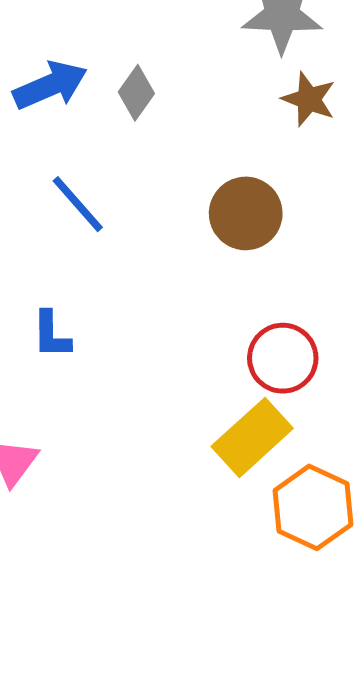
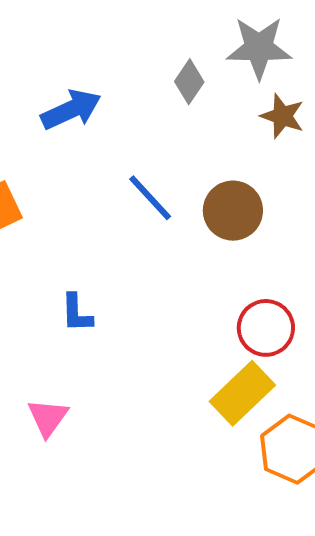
gray diamond: (136, 93) -> (189, 82), moved
blue line: (78, 204) -> (150, 198), moved

